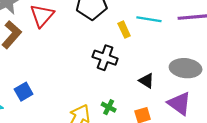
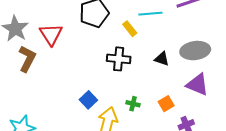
black triangle: (146, 81) -> (162, 59), moved
blue square: (24, 92) -> (88, 100), moved

